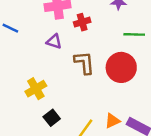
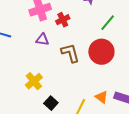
green line: (134, 34) -> (108, 23), turned -42
orange triangle: (112, 121) -> (102, 97), turned -48

